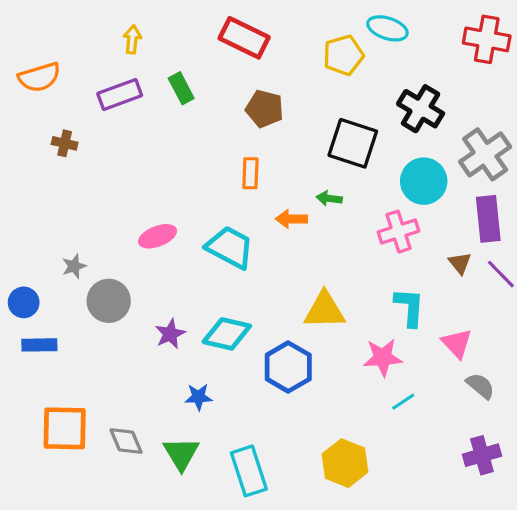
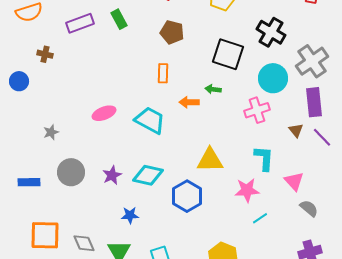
gray circle: (109, 301) -> (71, 172), moved
blue circle: (24, 302) -> (19, 81), moved

